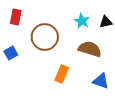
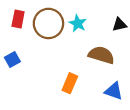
cyan star: (82, 21) -> (78, 23), moved
brown circle: (45, 37) -> (48, 23), moved

